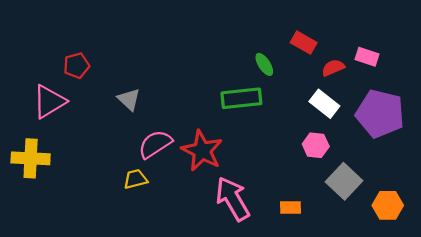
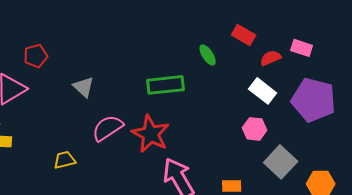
green rectangle: (241, 98) -> (166, 85), moved
yellow trapezoid: (135, 179) -> (65, 160), moved

